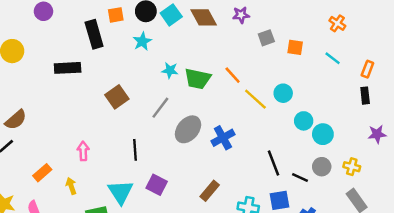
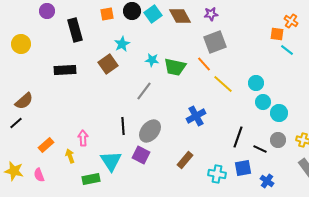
black rectangle: (94, 34) -> (75, 30), moved
gray square: (266, 38) -> (215, 42), moved, size x1.6
cyan star: (142, 41) -> (122, 44), moved
orange square: (295, 47) -> (277, 34), moved
black rectangle: (68, 68) -> (65, 70), moved
cyan circle: (283, 93) -> (256, 83), moved
brown square: (117, 97) -> (108, 64), moved
gray ellipse: (188, 129) -> (150, 131), moved
pink arrow: (83, 151) -> (83, 138), moved
black line: (274, 163) -> (238, 137), turned 40

